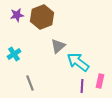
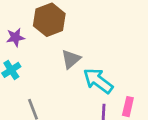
purple star: (17, 15) -> (15, 37), moved

